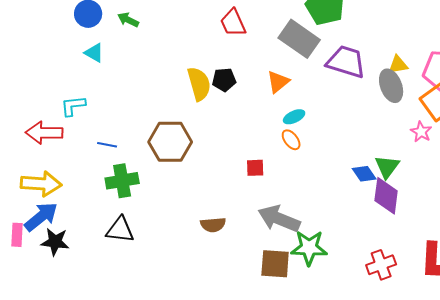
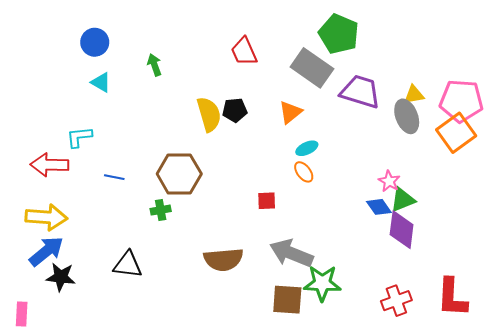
green arrow: (128, 20) -> (154, 65), moved, turned 45
pink star: (421, 132) -> (389, 181), moved
green triangle: (387, 167) -> (403, 200), turned 32
green cross: (122, 181) -> (161, 210), moved, size x0.6
brown semicircle: (213, 225) -> (223, 259), size x1.5
pink rectangle: (17, 235) -> (22, 314), moved

